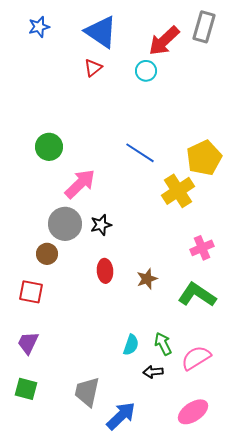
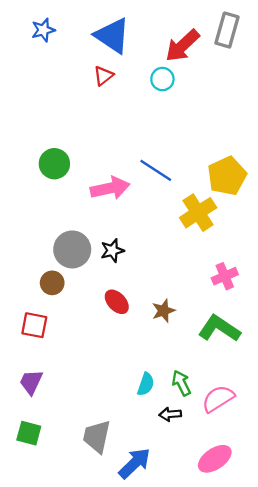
pink arrow: (80, 184) -> (110, 188), moved, turned 32
red ellipse: (105, 271) -> (117, 302), turned -40

